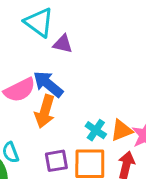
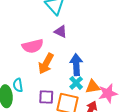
purple triangle: (63, 44) -> (61, 32), moved
blue arrow: (48, 84) -> (76, 65), moved, turned 35

